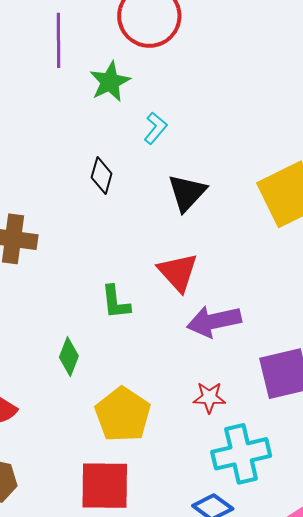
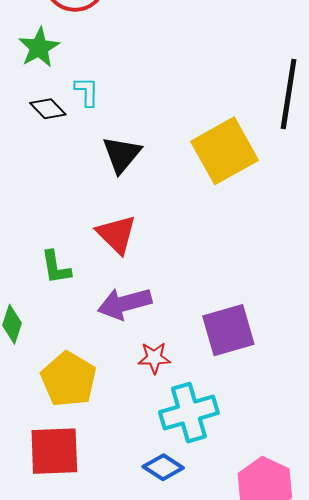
cyan L-shape: (155, 128) -> (87, 92), turned -36
black diamond: (102, 176) -> (48, 109), moved, turned -57
purple arrow: (214, 321) -> (125, 303), moved

